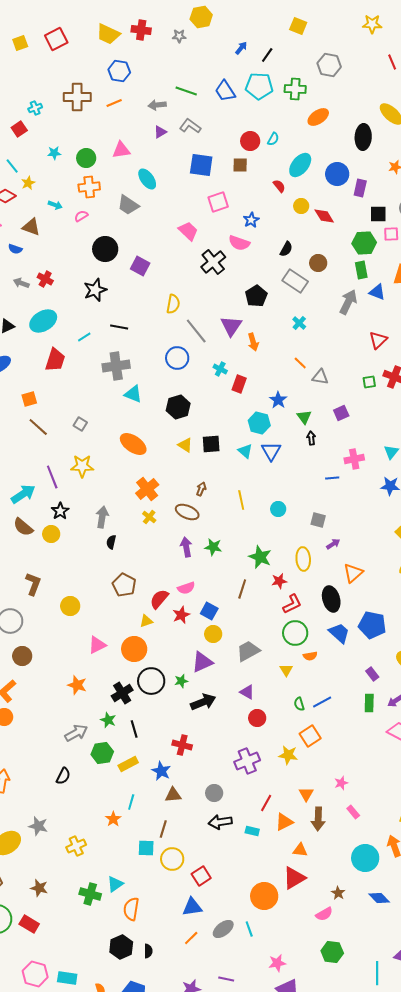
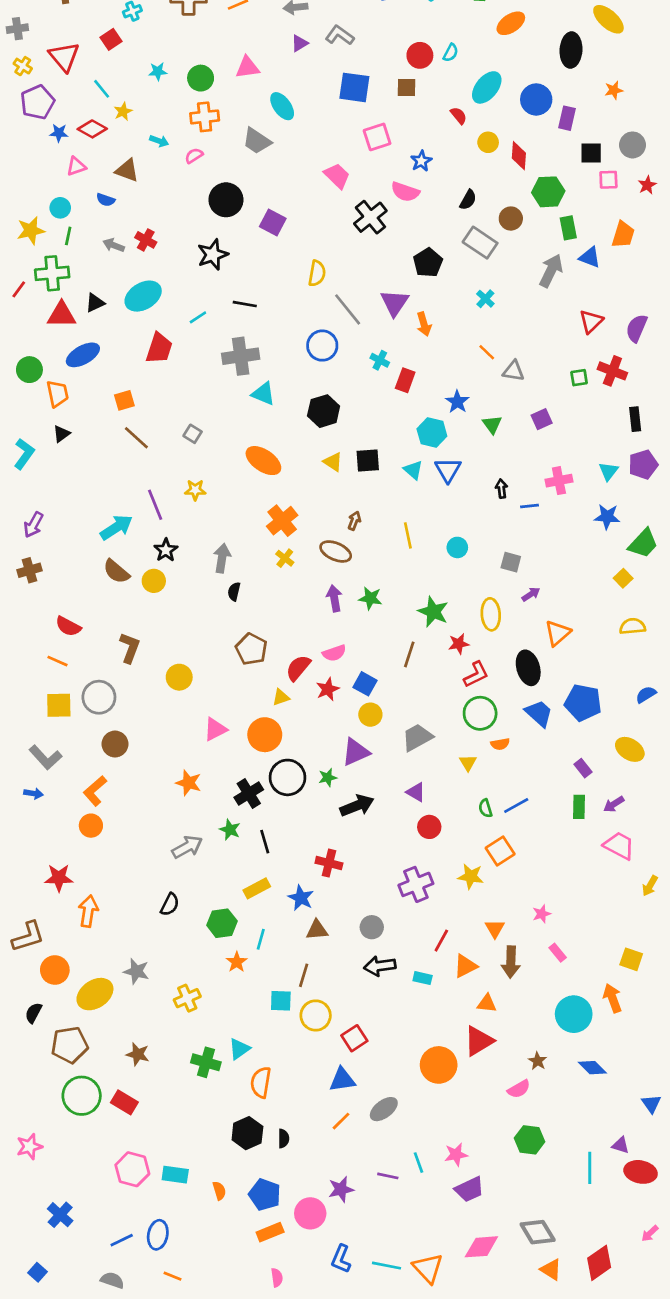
red diamond: (324, 216) -> (519, 156), turned 35
green hexagon: (364, 243) -> (548, 192), moved
black arrow: (311, 438) -> (501, 489), moved
yellow star: (82, 466) -> (195, 490), size x0.7
green hexagon: (102, 753) -> (222, 923), moved
cyan line: (249, 929) -> (419, 1163), moved

